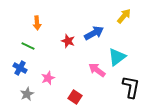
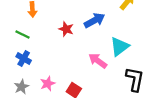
blue cross: (20, 68) -> (24, 58), moved
pink star: (48, 78) -> (48, 84), moved

